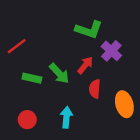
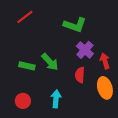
red line: (17, 46) -> (25, 17), moved
purple cross: (111, 51) -> (85, 50), moved
red arrow: (85, 65) -> (105, 61), moved, turned -56

